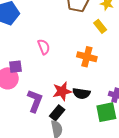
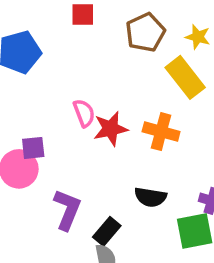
yellow rectangle: (100, 26) -> (185, 77), size x1.6
red star: (62, 91) -> (111, 129), moved

